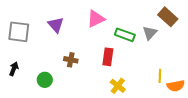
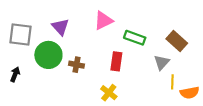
brown rectangle: (168, 17) -> (177, 41), moved
gray triangle: (150, 33) -> (162, 62), moved
green circle: (45, 80) -> (48, 55), moved, size x1.6
yellow cross: (118, 86) -> (109, 93), moved

